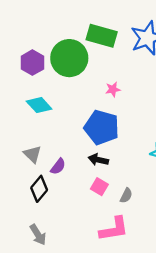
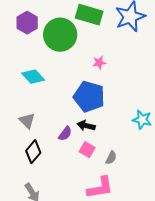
purple hexagon: (32, 63) -> (27, 23), moved
purple semicircle: (58, 166) -> (65, 134), moved

